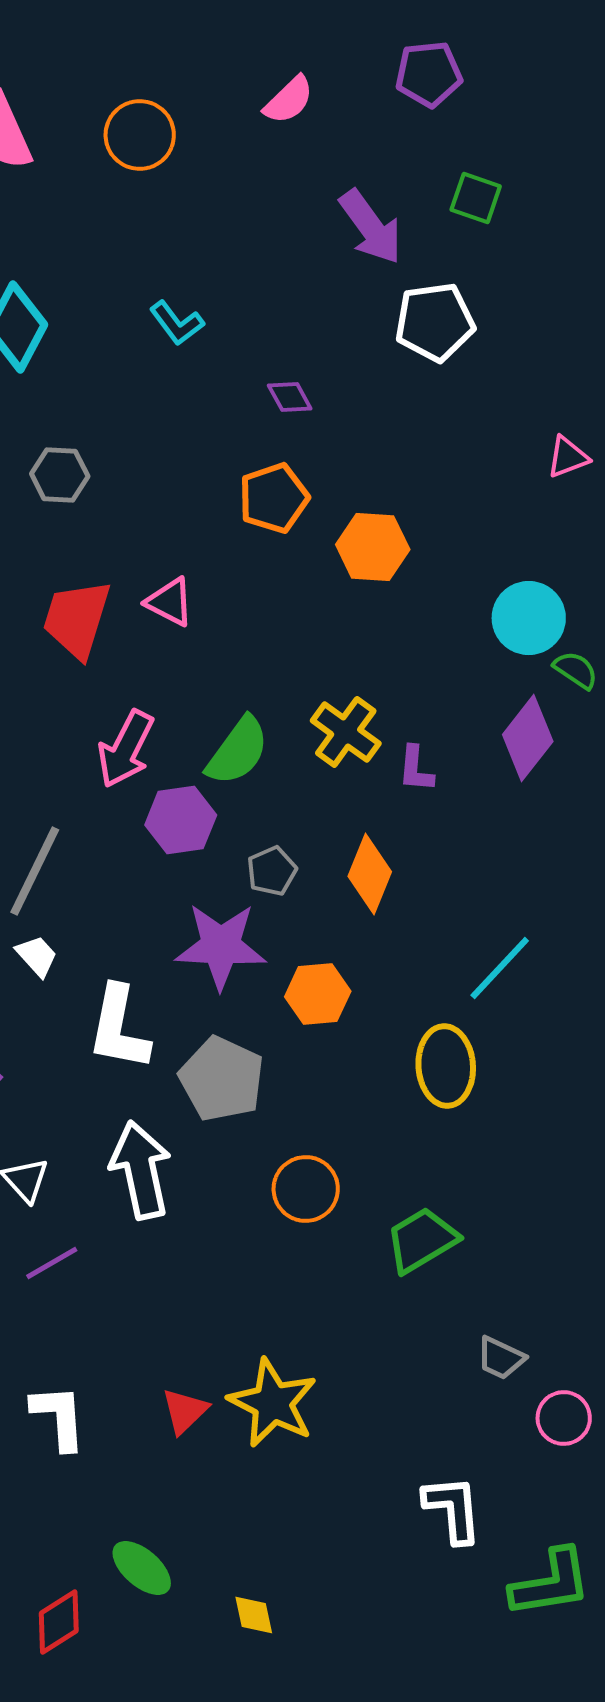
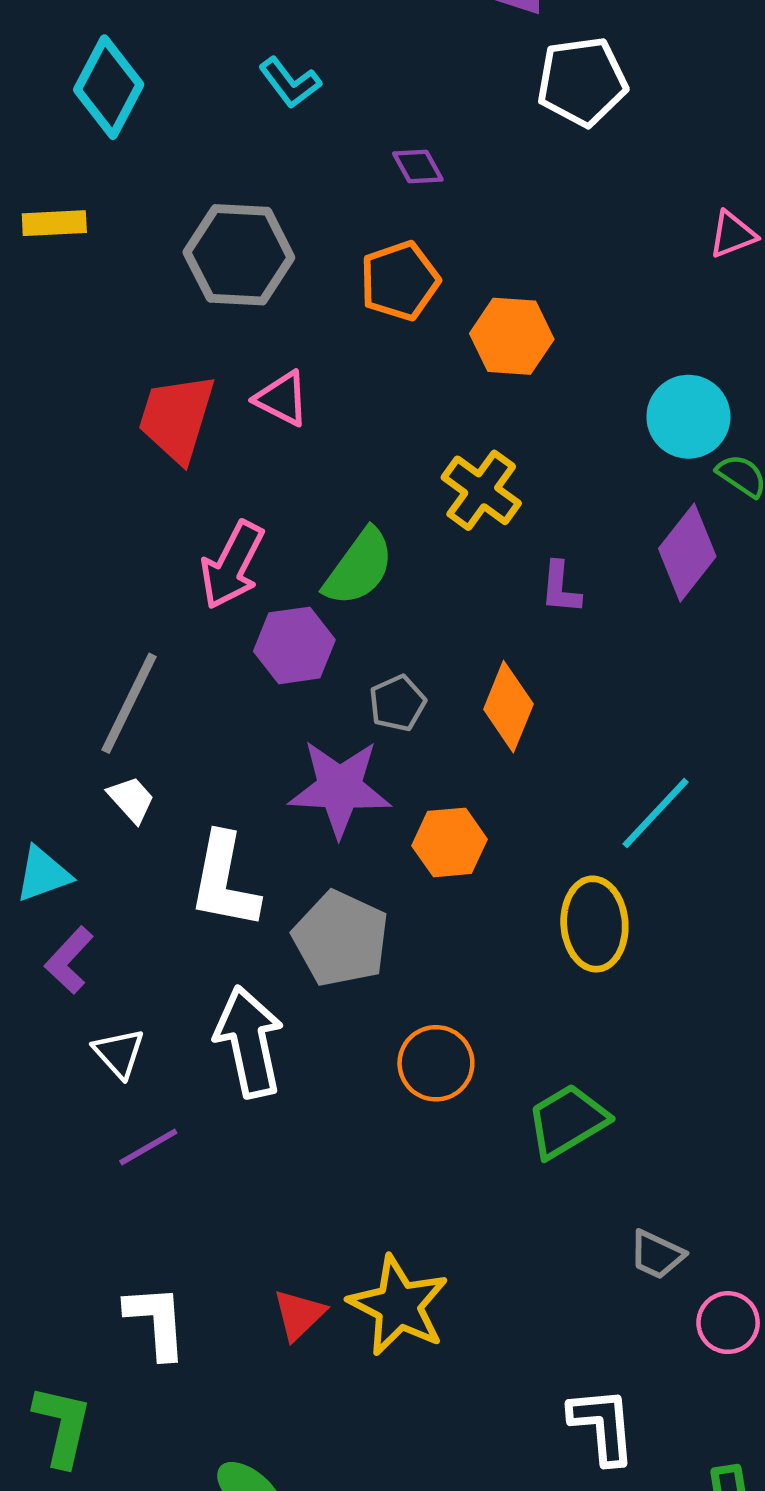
gray hexagon: (60, 475) -> (239, 255), moved, size x1.6
yellow cross: (346, 732) -> (481, 490), moved

